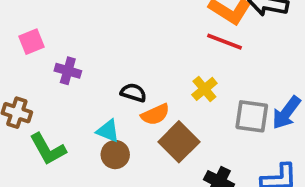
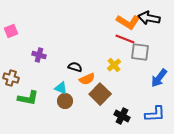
pink square: (31, 42) -> (11, 31), moved
gray square: (252, 116) -> (140, 52), moved
green L-shape: (48, 149) -> (28, 98), turned -50

